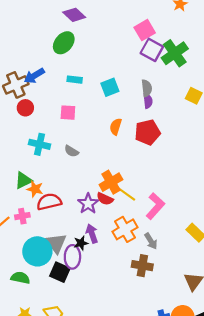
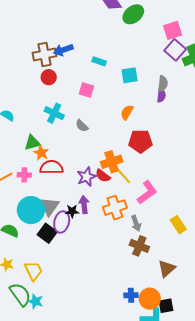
green ellipse: (64, 43) -> (133, 14), moved
red pentagon: (147, 132) -> (140, 141), moved
brown cross: (142, 266) -> (139, 246), moved

